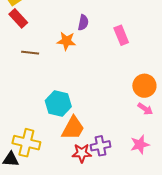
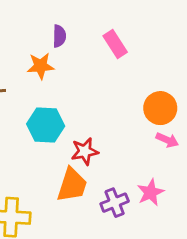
cyan hexagon: (58, 104) -> (46, 125), moved
pink star: (140, 145) -> (150, 192), moved
red star: (82, 153) -> (85, 151), moved

